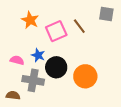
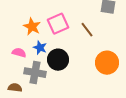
orange star: (30, 20) -> (32, 27), moved
brown line: (79, 26) -> (87, 30), moved
orange circle: (85, 76) -> (107, 63), moved

